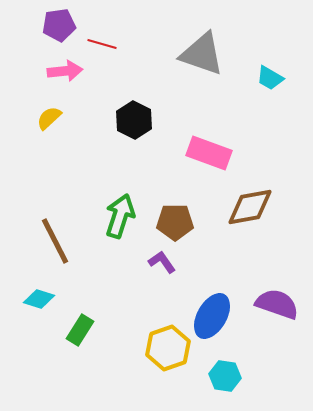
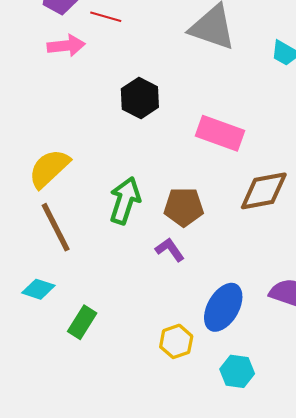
yellow semicircle: (49, 118) -> (49, 168), moved, size x1.6
yellow hexagon: (168, 348) -> (176, 341), size x0.7

